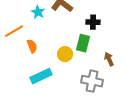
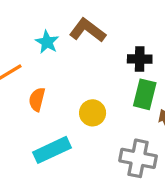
green rectangle: (83, 43) -> (145, 94), moved
orange semicircle: (32, 46) -> (37, 99), turned -144

